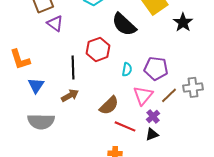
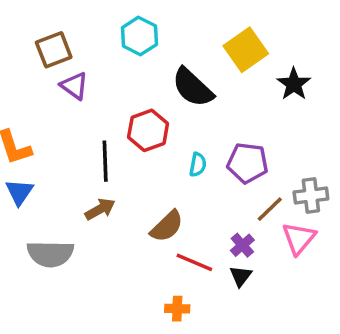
blue triangle: (36, 85) -> (19, 192), moved
pink triangle: (143, 95) -> (299, 238), moved
black triangle: (152, 134) -> (241, 276), turned -32

